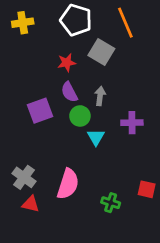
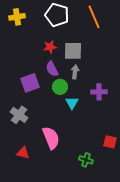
gray square: (101, 52) -> (73, 51), moved, turned -30
gray cross: (24, 177) -> (19, 115), moved
pink semicircle: (68, 184) -> (51, 138), turned -40
green cross: (111, 203) -> (86, 160), moved

